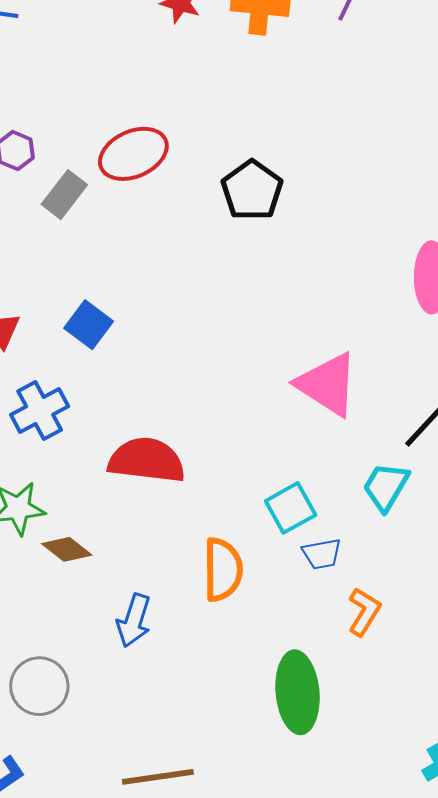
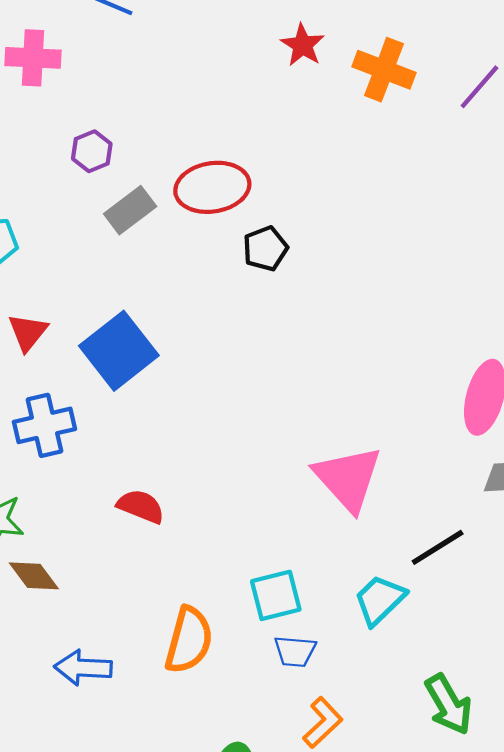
black pentagon: (252, 190) -> (265, 249), moved, size x0.7
blue square: (89, 325) -> (119, 351), size x1.5
red semicircle: (147, 460) -> (141, 506), size x0.6
blue arrow: (134, 621) -> (83, 668), turned 60

